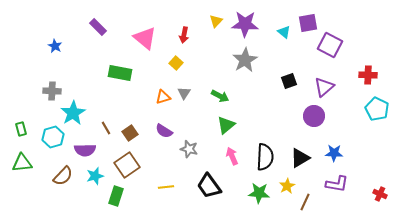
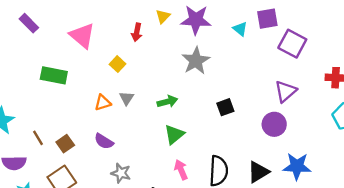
red arrow: (184, 35) -> (137, 32), moved
black square: (289, 81) -> (225, 107), moved
green arrow: (220, 96) -> (167, 102), turned -42
gray star: (189, 149) -> (121, 173), moved
blue star: (334, 153) -> (297, 166), size x1.4

